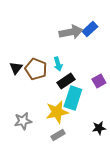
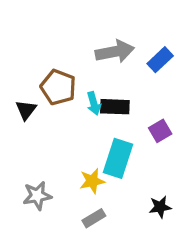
blue rectangle: (90, 29) -> (160, 60), moved
brown pentagon: (36, 69) -> (58, 87), moved
black rectangle: (66, 81) -> (115, 107), moved, turned 36
yellow star: (57, 112) -> (92, 181), size x0.7

